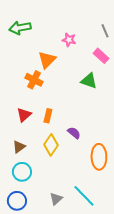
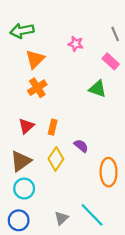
orange triangle: (47, 60) -> (35, 59), moved
orange cross: (34, 80) -> (37, 88), turned 30
brown triangle: (19, 147) -> (21, 161), size x1.5

